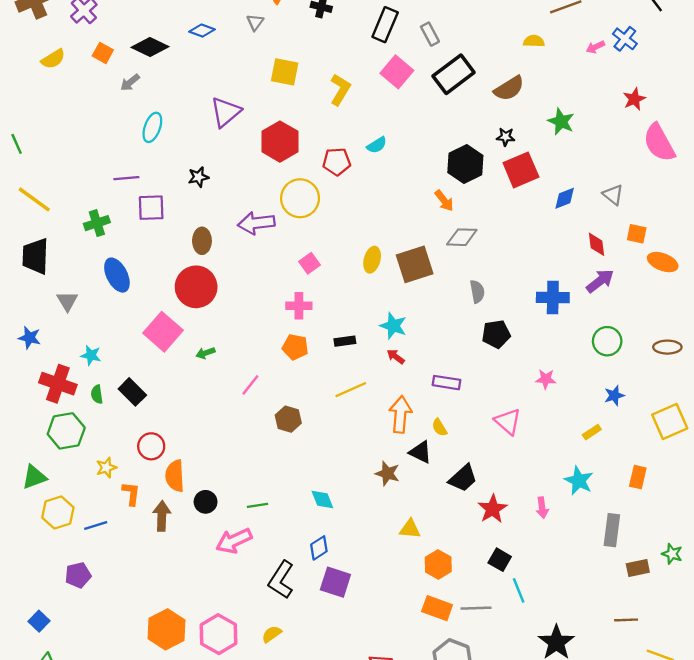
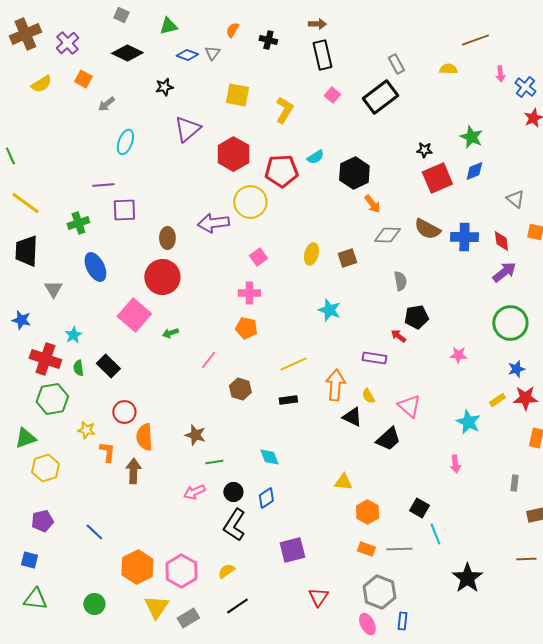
black rectangle: (385, 25) -> (322, 55), turned -36
blue diamond: (202, 31) -> (187, 55), moved
gray rectangle: (430, 34) -> (396, 64), moved
blue cross: (625, 39) -> (525, 87), moved
black diamond: (150, 47) -> (127, 53), moved
pink arrow: (595, 47) -> (500, 74), turned -70
pink square: (397, 72) -> (332, 95), size x0.6
brown semicircle: (509, 88) -> (427, 229), moved, turned 60
red pentagon: (337, 162) -> (281, 171), size x1.4
black hexagon: (465, 164) -> (354, 173), moved
black star: (198, 177) -> (164, 87), moved
blue diamond: (565, 198) -> (474, 171), moved
brown square: (415, 264) -> (347, 258), size x0.6
blue cross: (553, 297) -> (464, 237), moved
black rectangle: (345, 341) -> (288, 400), moved
green circle: (607, 341) -> (510, 323), size x1.4
cyan star: (91, 355) -> (73, 335), turned 30
red arrow: (396, 357) -> (398, 336), moved
pink triangle: (508, 421) -> (409, 406), moved
yellow star: (106, 468) -> (86, 430), turned 30
brown star: (387, 473) -> (195, 435), moved
cyan star: (579, 481) -> (468, 422), moved
black circle: (206, 502) -> (233, 492), moved
red star: (493, 509) -> (525, 398), moved, turned 30
blue line: (96, 525) -> (94, 532), moved, turned 60
gray rectangle: (612, 530) -> (514, 483), size x0.6
pink arrow: (234, 541) -> (194, 492), size x0.7
purple pentagon: (78, 575) -> (42, 521), moved
purple square: (335, 582) -> (292, 550), moved, turned -32
orange rectangle: (437, 608) -> (366, 549), size x0.7
blue square: (39, 621) -> (29, 560), turned -30

